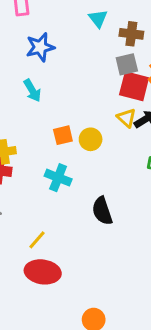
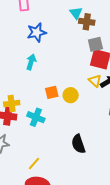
brown cross: (131, 34) -> (87, 22), moved
cyan arrow: (32, 91) -> (31, 62), turned -133
cyan cross: (58, 178) -> (36, 117), moved

